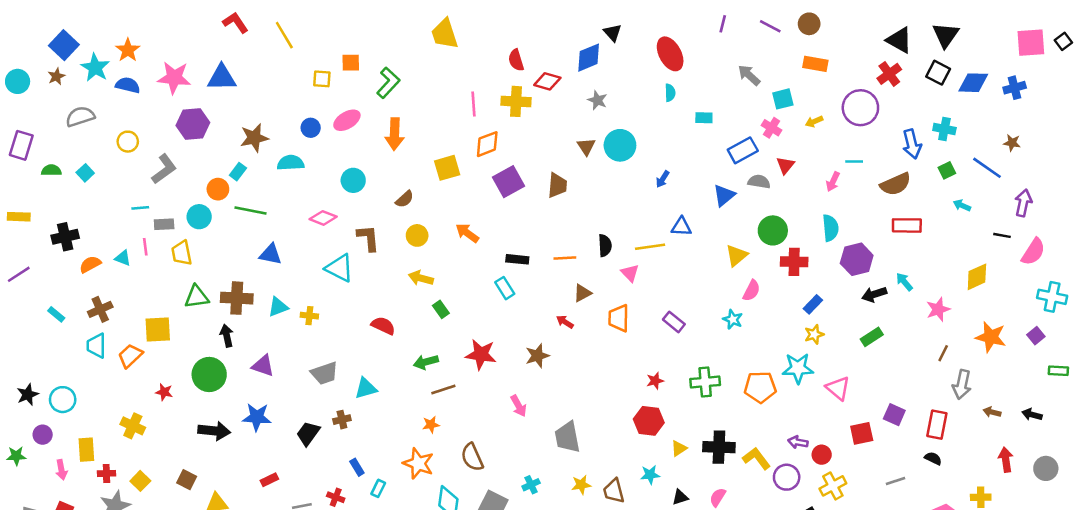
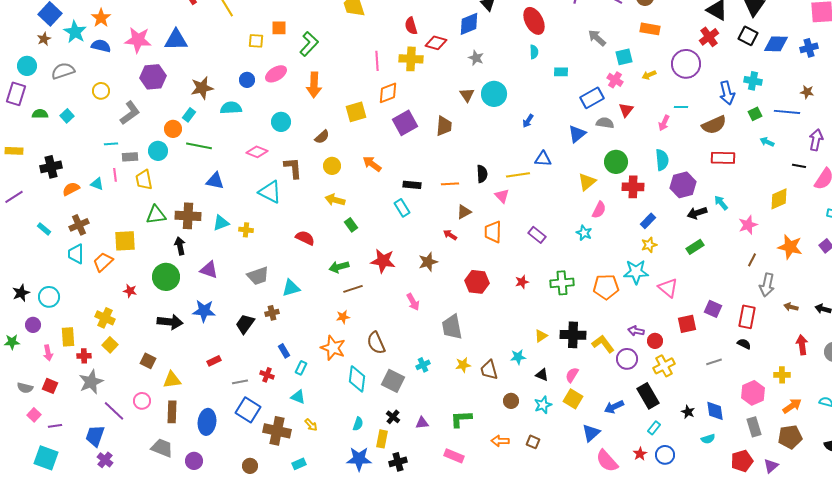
cyan circle: (18, 81) -> (27, 66), moved
blue line: (987, 168) -> (787, 112), turned -30
red hexagon: (649, 421) -> (477, 282), moved
yellow square: (140, 481) -> (110, 345), moved
black triangle: (680, 497) -> (542, 375), turned 40

